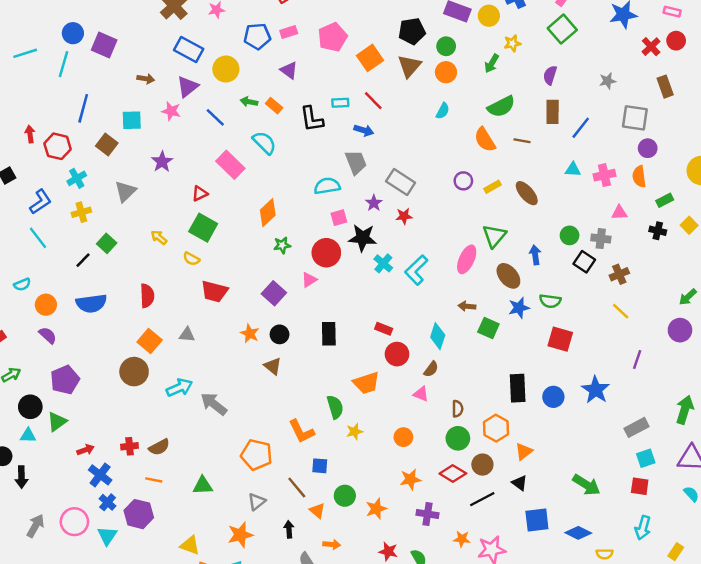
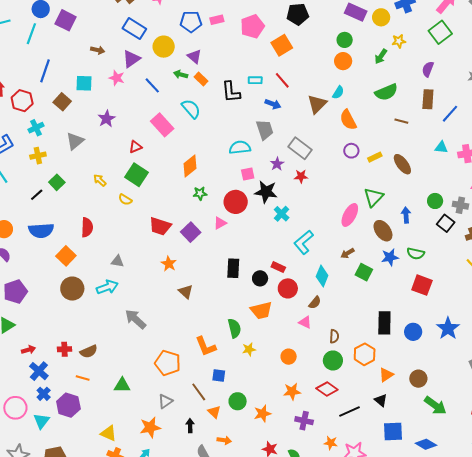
black pentagon: (412, 31) -> (298, 14), moved
brown triangle: (409, 66) -> (317, 104), moved
purple triangle: (289, 70) -> (194, 56), moved
orange semicircle: (485, 140) -> (348, 120), moved
cyan L-shape: (416, 270) -> (304, 242), moved
red trapezoid: (214, 291) -> (160, 226), moved
brown arrow: (467, 306) -> (347, 253), turned -40
black circle: (280, 334) -> (260, 278), moved
orange square: (150, 341) -> (66, 256), moved
cyan arrow: (179, 388) -> (107, 287), moved
brown circle: (482, 465) -> (418, 379), moved

